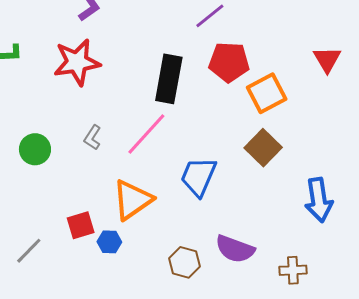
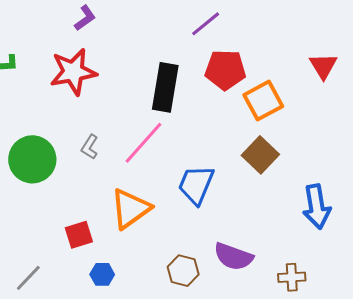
green circle: (35, 149) -> (32, 159), size x1.5
blue hexagon: (109, 242) -> (102, 274), moved
gray line: (29, 251) -> (28, 278), moved

